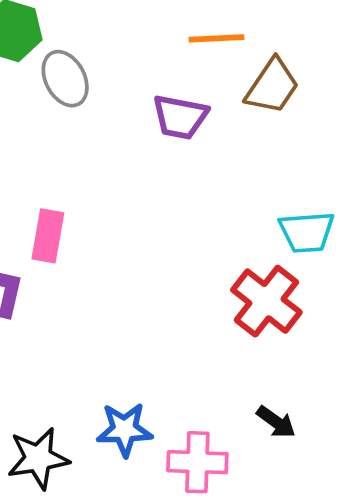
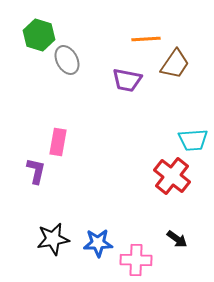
black star: (38, 458) -> (53, 239), moved

